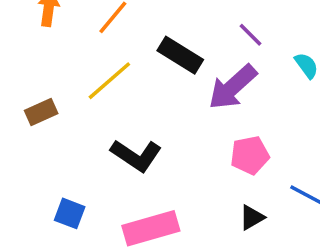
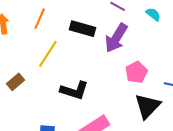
black triangle: (252, 217) -> (147, 106), size x1.8

